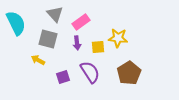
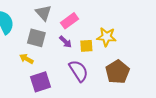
purple arrow: (77, 43) -> (65, 42), turned -40
purple square: (63, 77) -> (40, 82), moved, size x1.5

